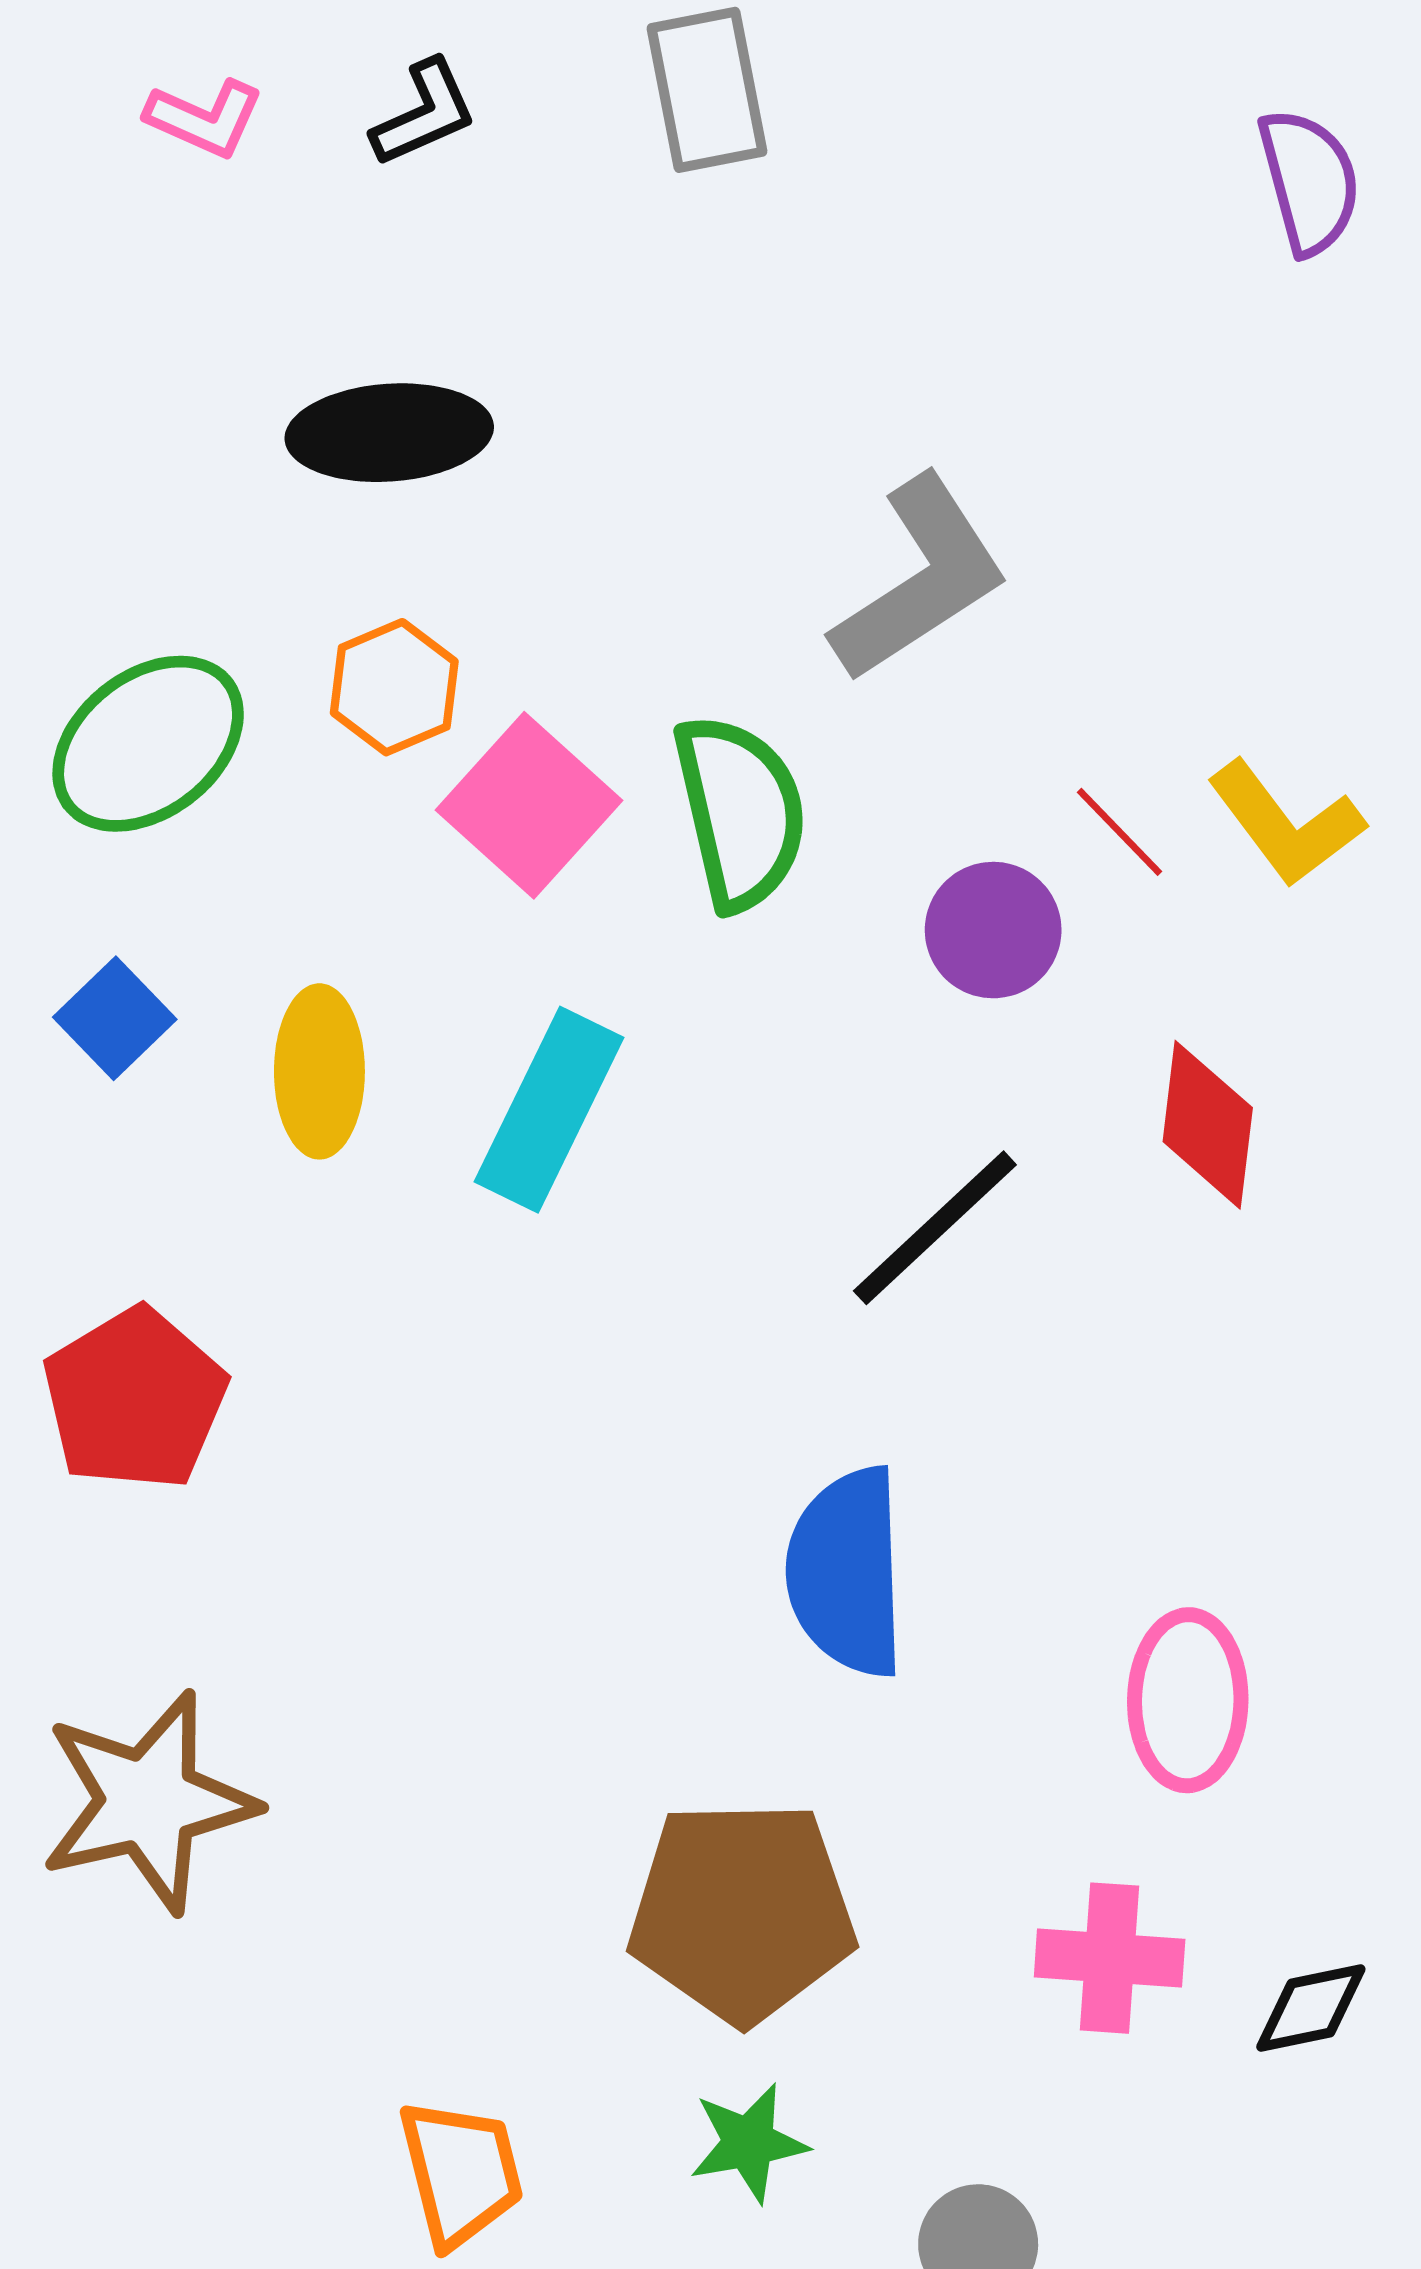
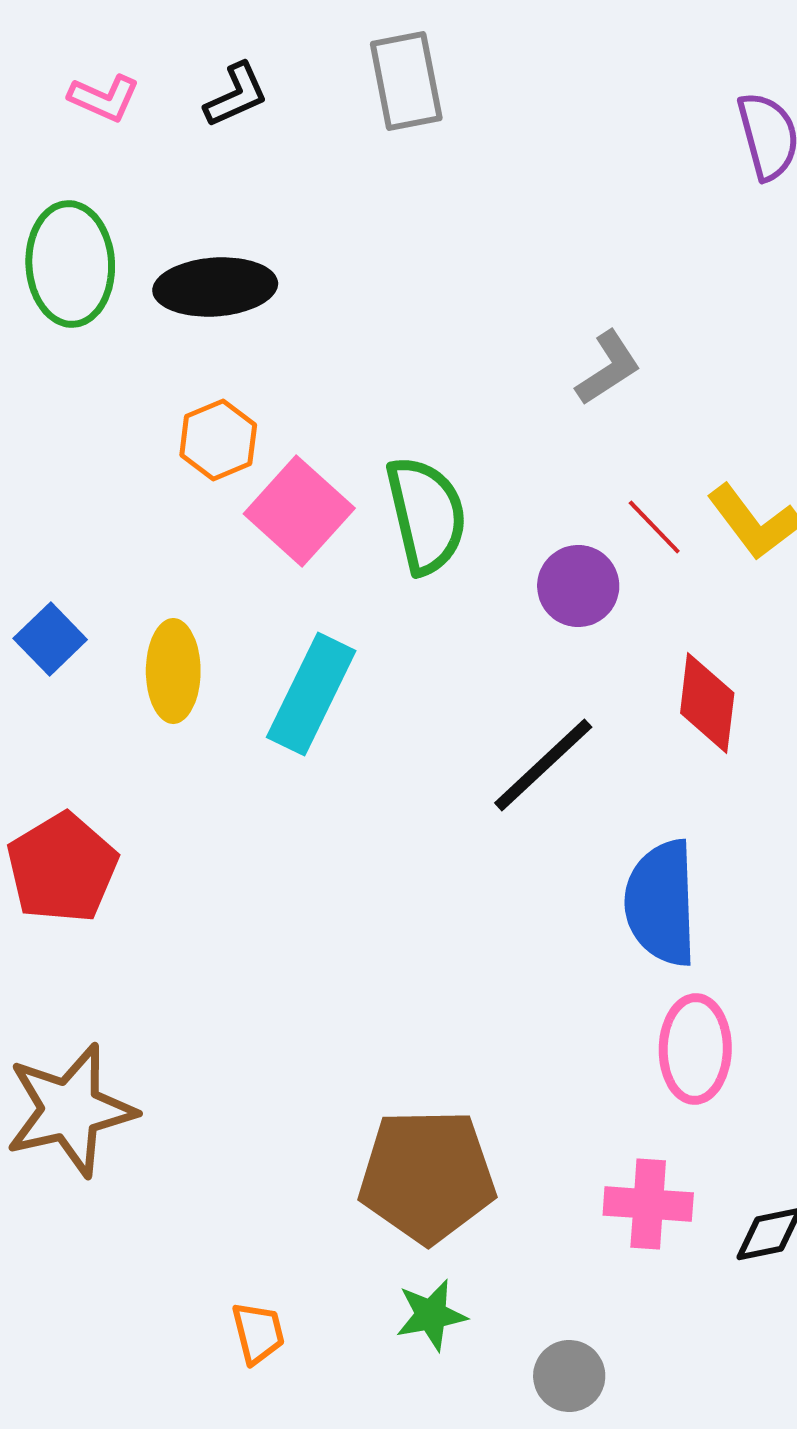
gray L-shape: (920, 579) -> (608, 368), moved, size x0.6
green ellipse: (148, 744) -> (70, 264), moved, turned -55
blue semicircle: (847, 1572) -> (661, 903), moved
orange trapezoid: (461, 2173) -> (258, 1333), size x0.7

